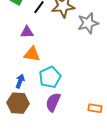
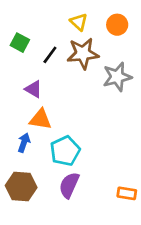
purple triangle: (27, 32) -> (34, 89), turned 32
blue arrow: (20, 81) -> (24, 143), moved

